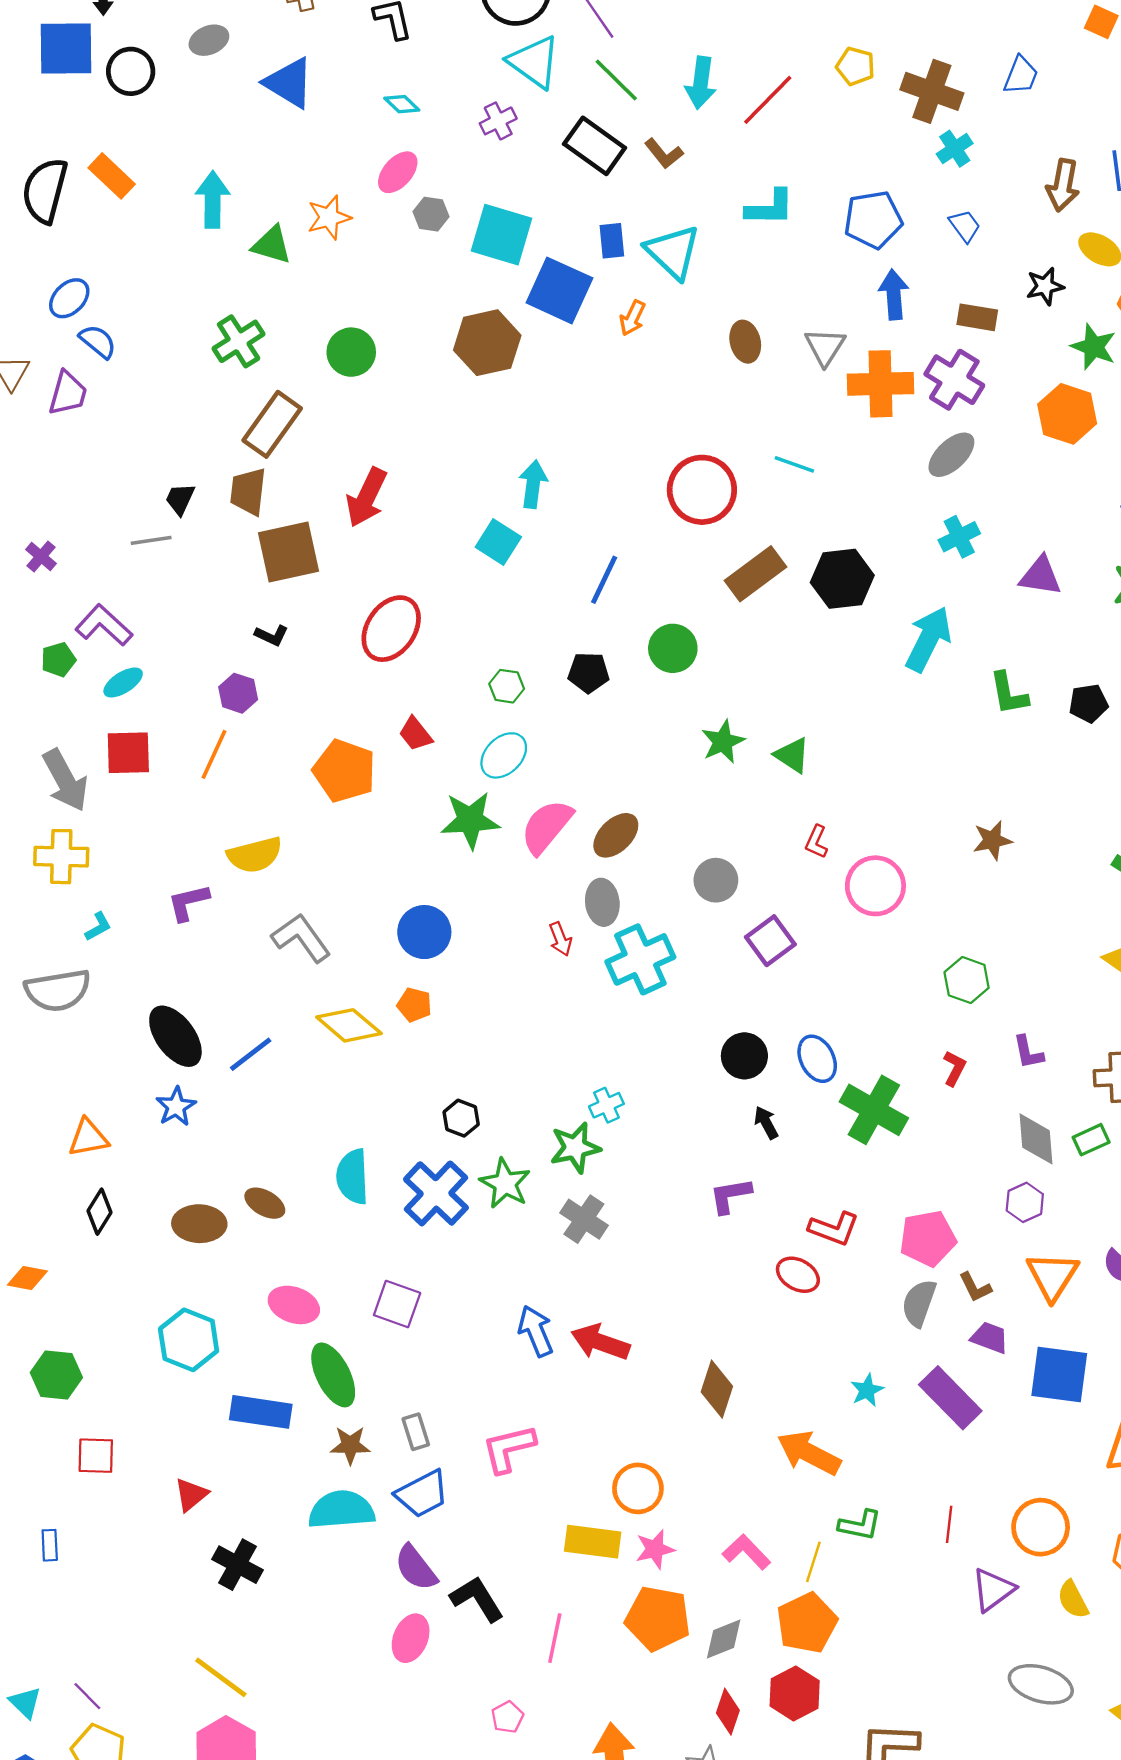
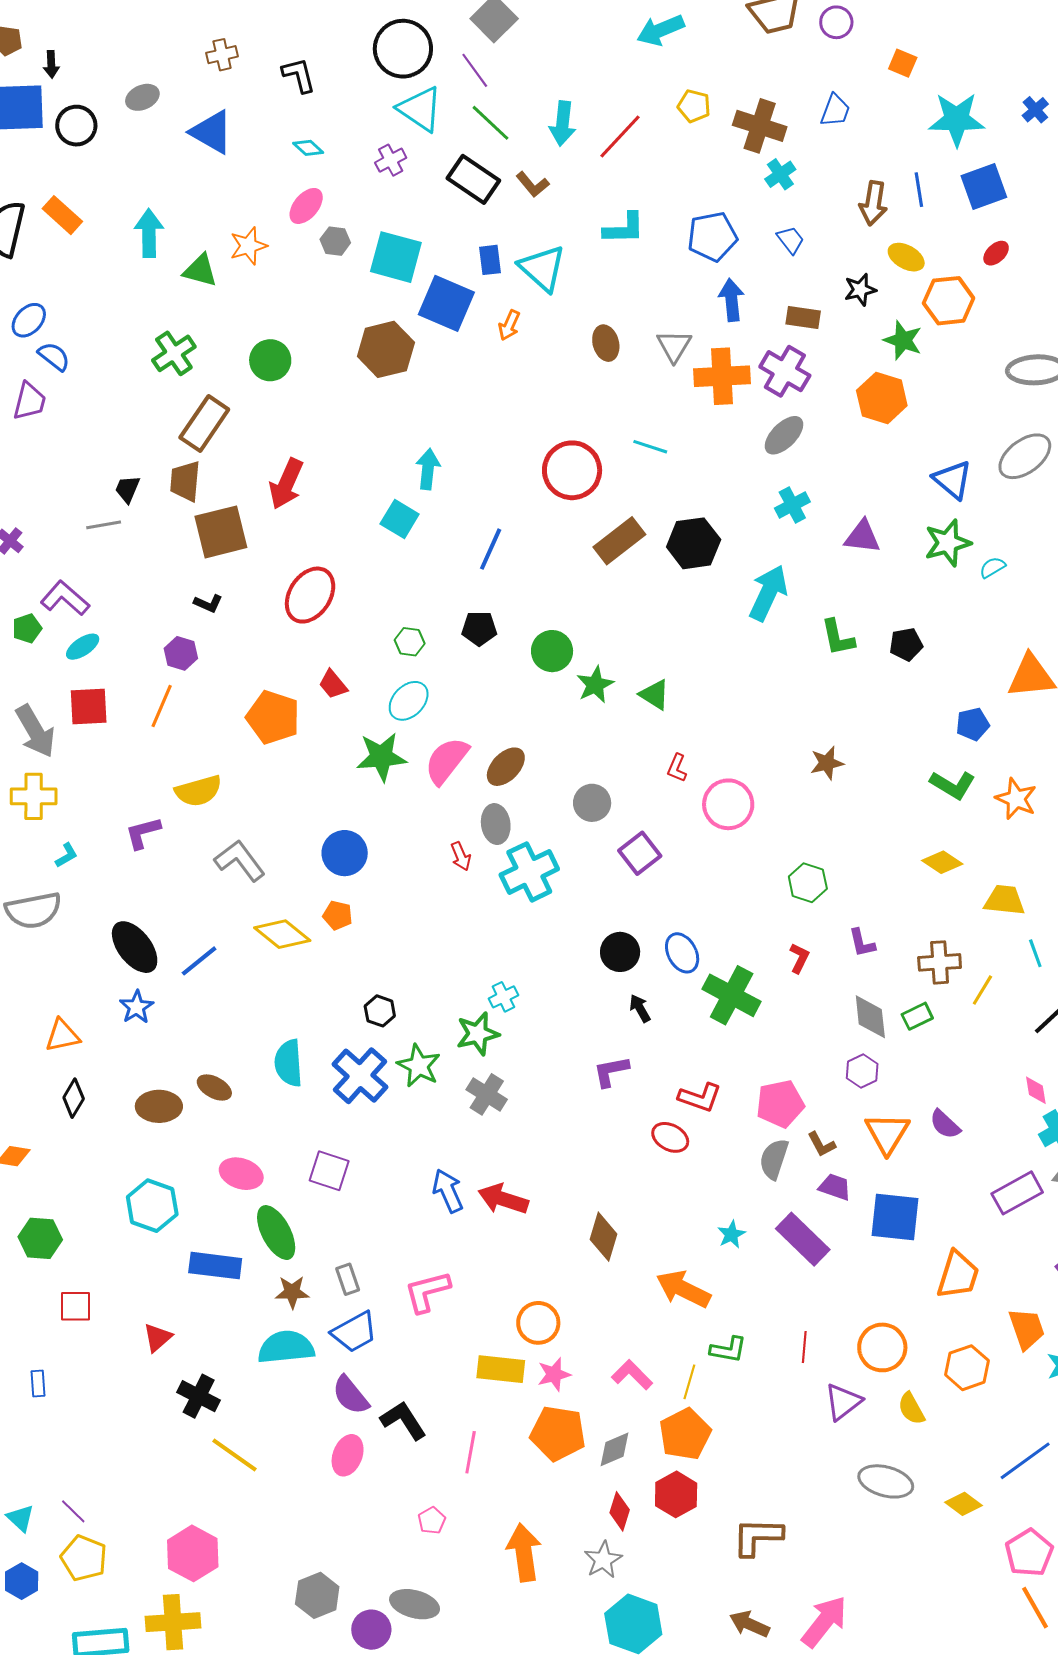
green circle: (673, 648) -> (552, 651), moved
yellow line: (221, 1677) -> (234, 1455), moved

